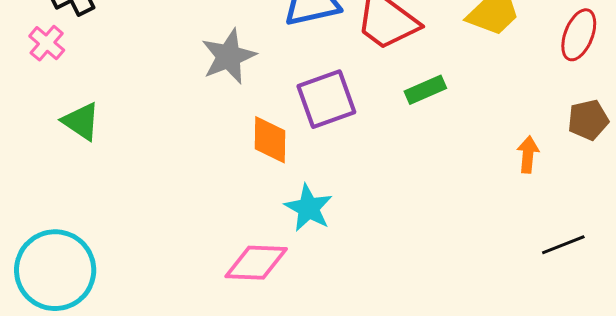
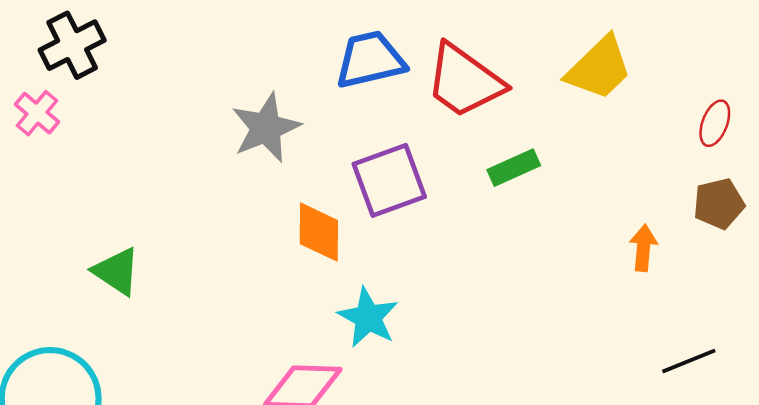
red ellipse: (579, 35) -> (715, 123), moved, size x0.7
green triangle: (81, 121) -> (117, 271), moved

